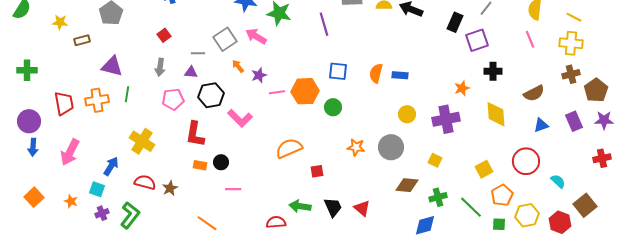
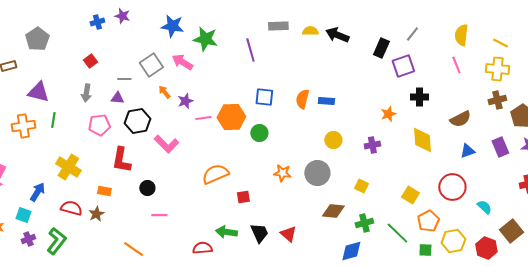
purple cross: (446, 119) -> (372, 145), size x0.6
orange rectangle: (200, 165) -> (104, 191), moved
yellow square: (484, 169) -> (410, 195), turned -30

